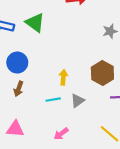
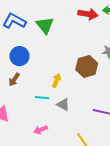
brown hexagon: (102, 73) -> (87, 66), moved
gray triangle: (78, 101) -> (63, 105), turned 48

